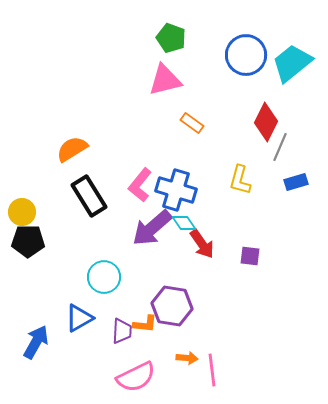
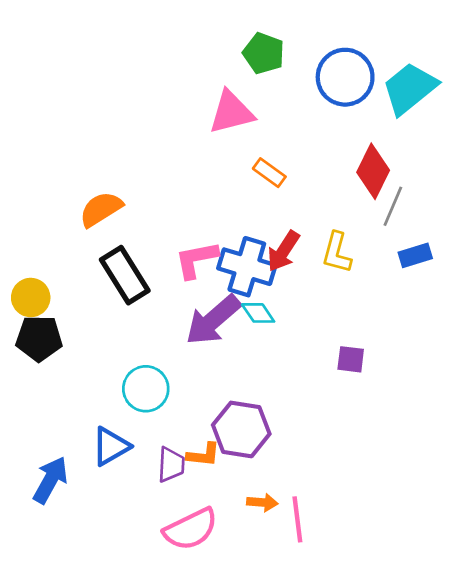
green pentagon: (171, 38) -> (264, 53), moved
pink L-shape: (140, 185) -> (196, 260), turned 40
red arrow: (202, 244) -> (283, 251), moved, turned 68

